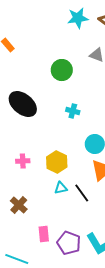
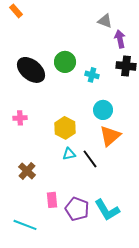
green circle: (62, 70) -> (65, 62), moved
cyan cross: (73, 111) -> (92, 75), moved
pink cross: (23, 161) -> (20, 118), moved

